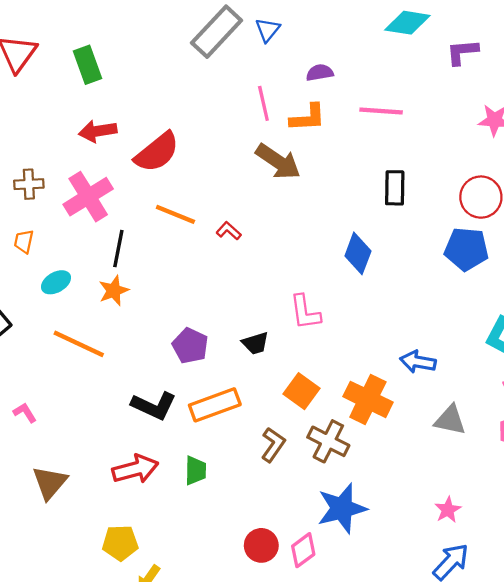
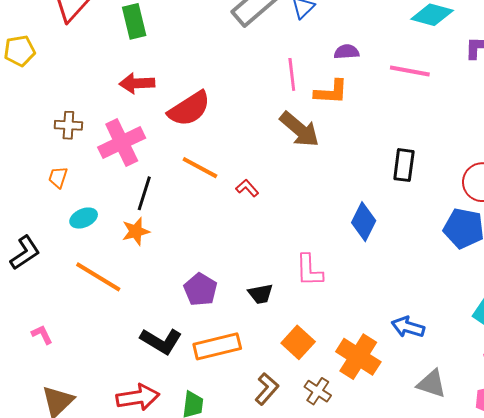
pink line: (381, 111) -> (410, 71), moved
brown cross: (328, 441) -> (318, 391), size x0.7

